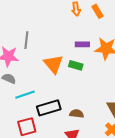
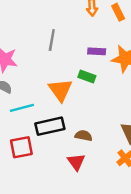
gray line: (26, 40) -> (52, 40), moved
orange triangle: (54, 64) -> (60, 90), moved

